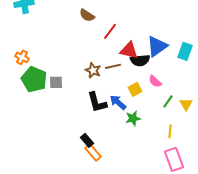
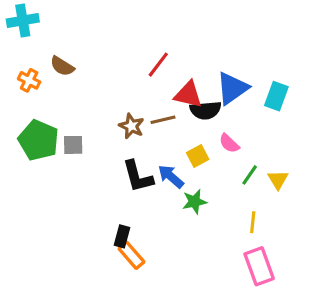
brown semicircle: (87, 15) -> (62, 66), moved
orange cross: (22, 57) -> (29, 80), moved
black rectangle: (87, 140) -> (122, 236), turned 56

